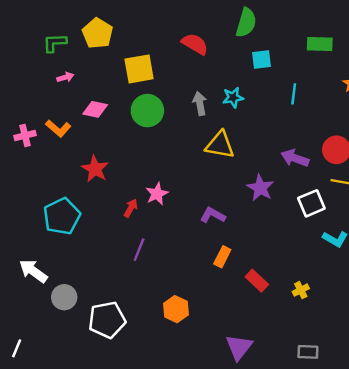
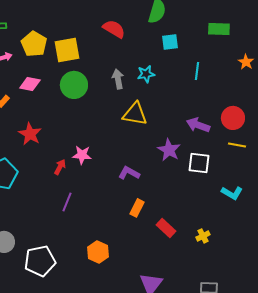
yellow pentagon: (97, 33) -> (34, 44), moved
pink star: (157, 194) -> (82, 155), turned 30
white square: (311, 203) -> (199, 163), moved, turned 30

